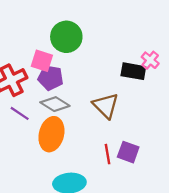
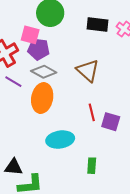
black rectangle: (133, 71) -> (97, 24), moved
purple square: (128, 152) -> (111, 122), moved

